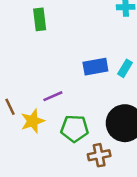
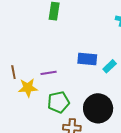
green pentagon: (75, 128) -> (58, 102), turned -30

